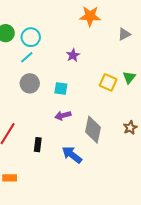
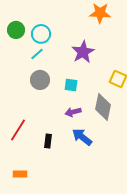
purple star: (73, 55) -> (83, 52), size x1.6
gray diamond: (93, 130) -> (103, 107), moved
blue arrow: (72, 155) -> (82, 137), moved

